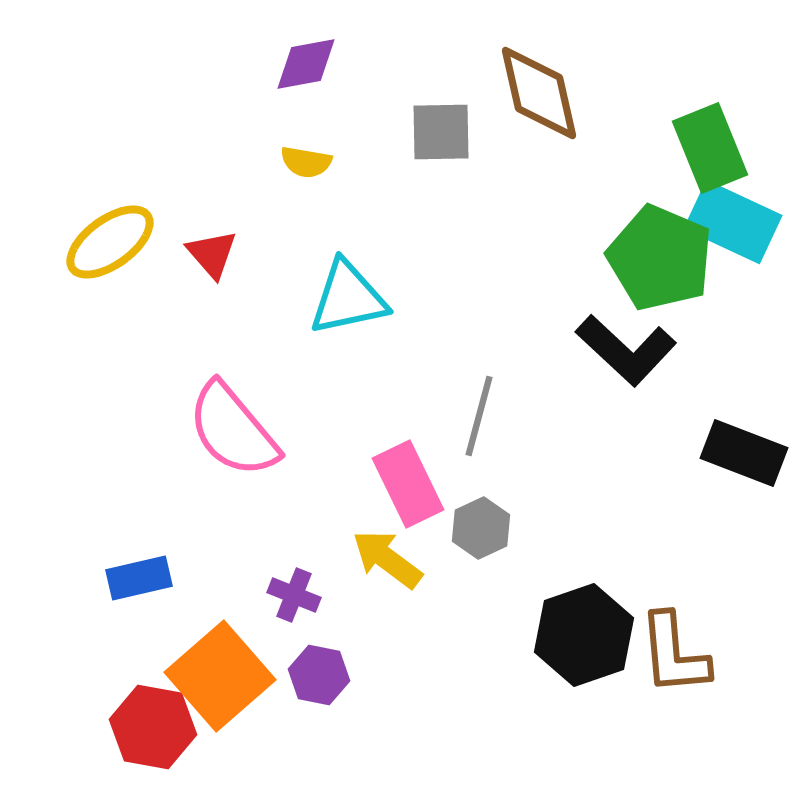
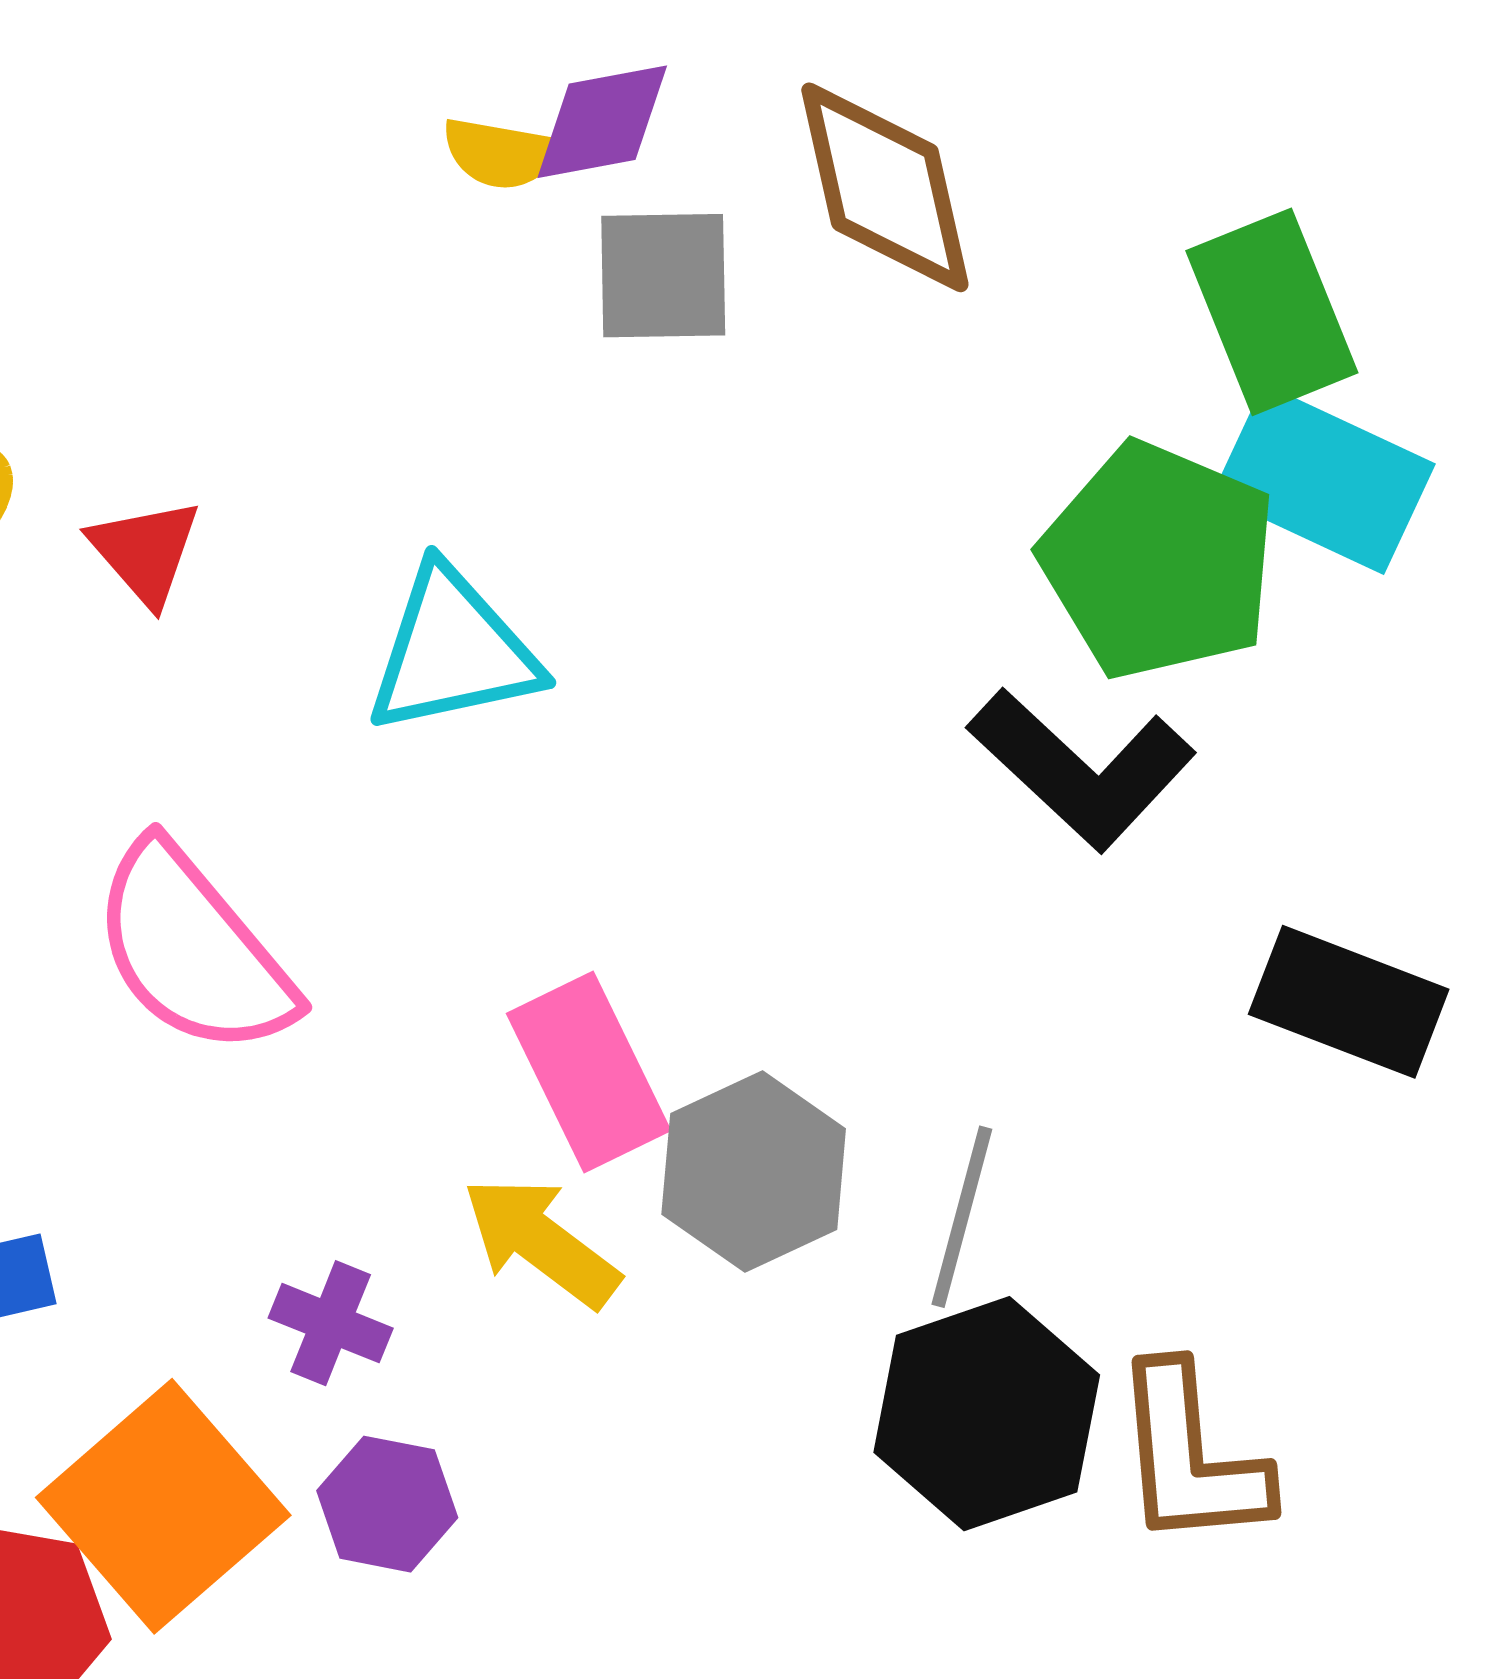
purple diamond: (306, 64) -> (602, 122), moved
yellow semicircle: (306, 162) -> (500, 153), moved
gray line: (479, 416) -> (962, 1217), moved
gray hexagon: (481, 528) -> (754, 1172), size x1.4

